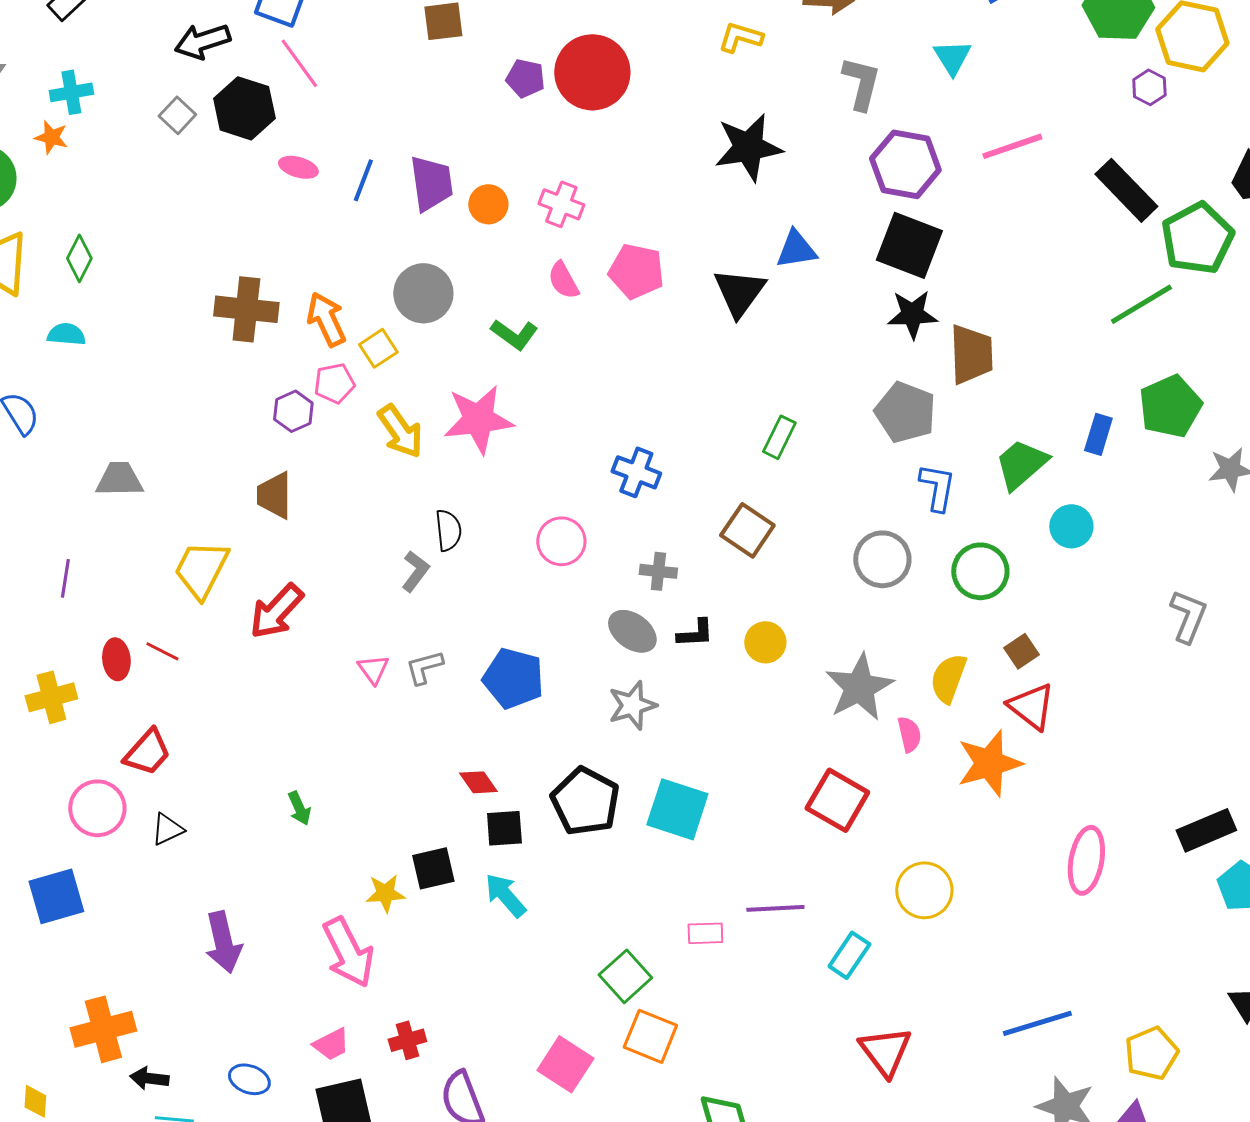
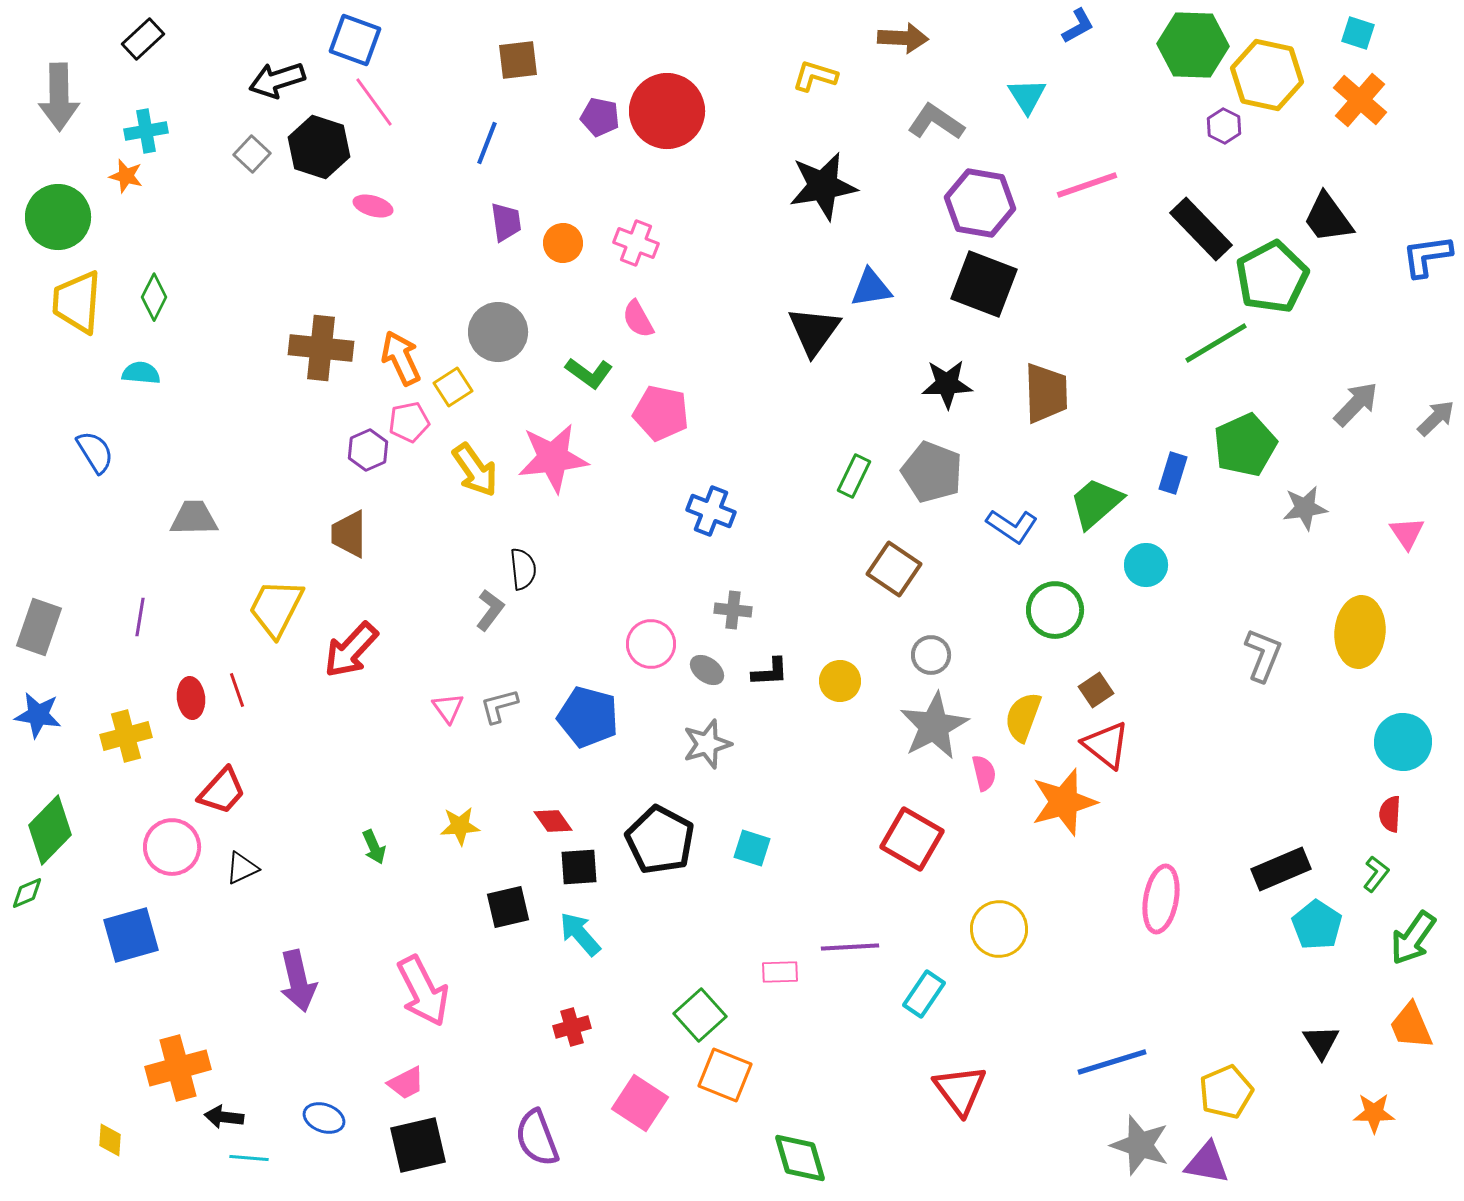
gray L-shape: (861, 83) -> (936, 122), turned -70
blue line: (363, 180) -> (487, 143), moved
purple trapezoid: (431, 183) -> (506, 222), size x0.7
pink pentagon: (636, 271) -> (661, 413), moved
black star: (912, 314) -> (947, 384), moved
gray pentagon: (905, 412) -> (932, 472), moved
blue L-shape: (937, 487) -> (1012, 526), turned 114
brown square: (747, 530) -> (894, 569), moved
pink circle: (561, 541) -> (651, 644), moved
gray circle: (882, 559) -> (931, 655), moved, size x0.7
gray ellipse: (632, 631) -> (707, 670), size x0.7
red line: (162, 651) -> (237, 690), turned 44
cyan square: (677, 809) -> (752, 848), size x0.6
yellow star: (385, 893) -> (460, 826), moved
red cross: (407, 1040) -> (572, 1027), moved

